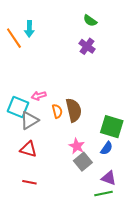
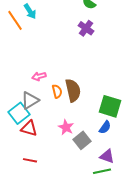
cyan arrow: (29, 29) -> (30, 11), turned -35
cyan square: (18, 107) -> (19, 113), moved, turned 30
pink star: (77, 146) -> (66, 127), moved

